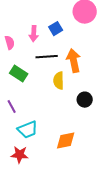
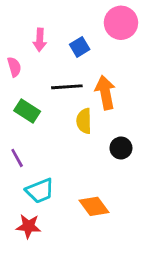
pink arrow: (34, 34) -> (40, 40), moved
orange diamond: (66, 141) -> (94, 206), turned 65

